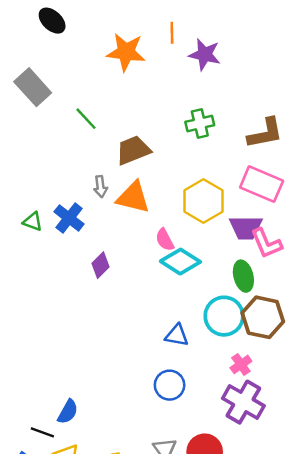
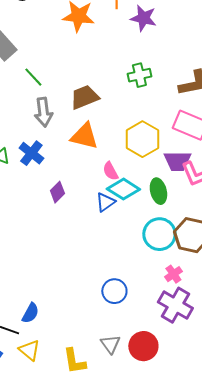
green line: (86, 119) -> (33, 77), moved
gray arrow: (101, 186) -> (43, 112), moved, size x1.6
green ellipse: (243, 276) -> (158, 191), moved
blue triangle: (177, 335) -> (105, 202), moved, turned -45

